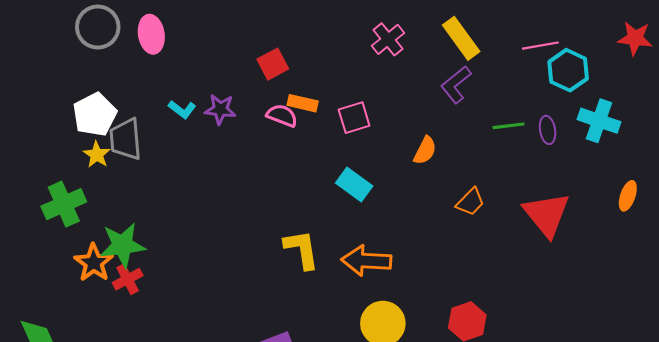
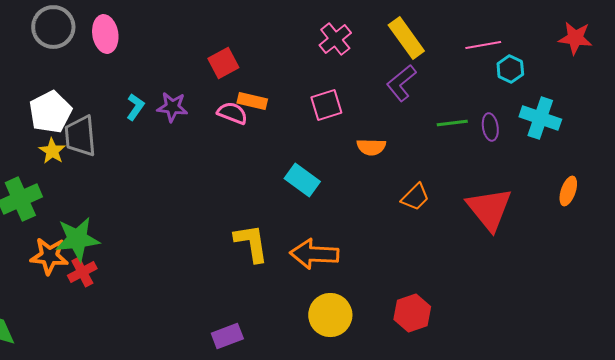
cyan hexagon: (568, 70) -> (510, 69), size x0.7
cyan L-shape: (182, 109) -> (135, 107), turned -92
pink square: (354, 118) -> (326, 105), moved
orange semicircle: (425, 151) -> (371, 147), turned 64
orange star: (94, 263) -> (49, 256), turned -30

